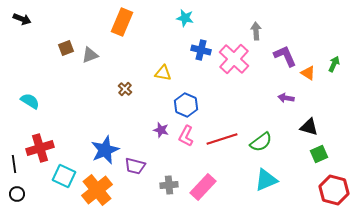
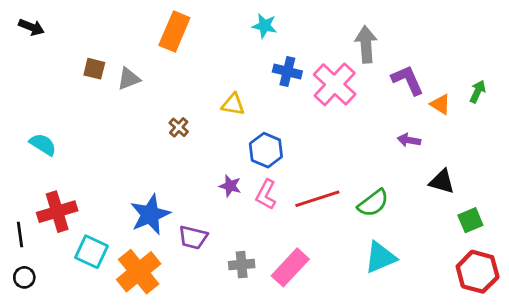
gray arrow: (256, 31) -> (366, 44), size x1.4
brown square: (66, 48) -> (94, 69), turned 35
green square: (319, 154) -> (470, 220), moved

